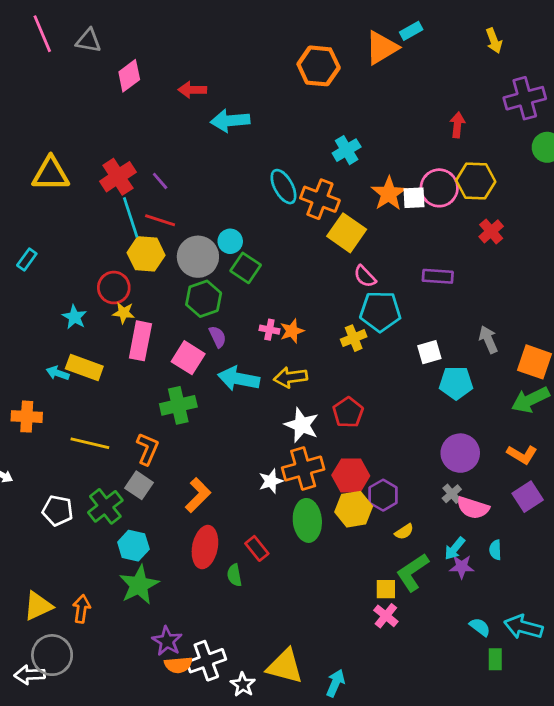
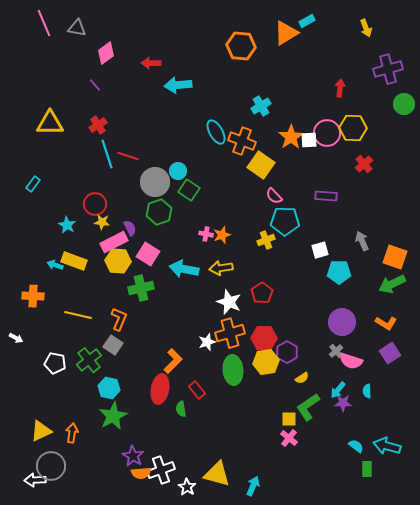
red cross: (118, 177) -> (98, 125), size x0.7
purple line: (160, 181) -> (95, 85), moved
yellow hexagon: (146, 254) -> (118, 261), moved
purple semicircle: (218, 337) -> (130, 228), moved
pink rectangle: (140, 341) -> (114, 242), turned 52
orange L-shape: (198, 495) -> (173, 361), moved

